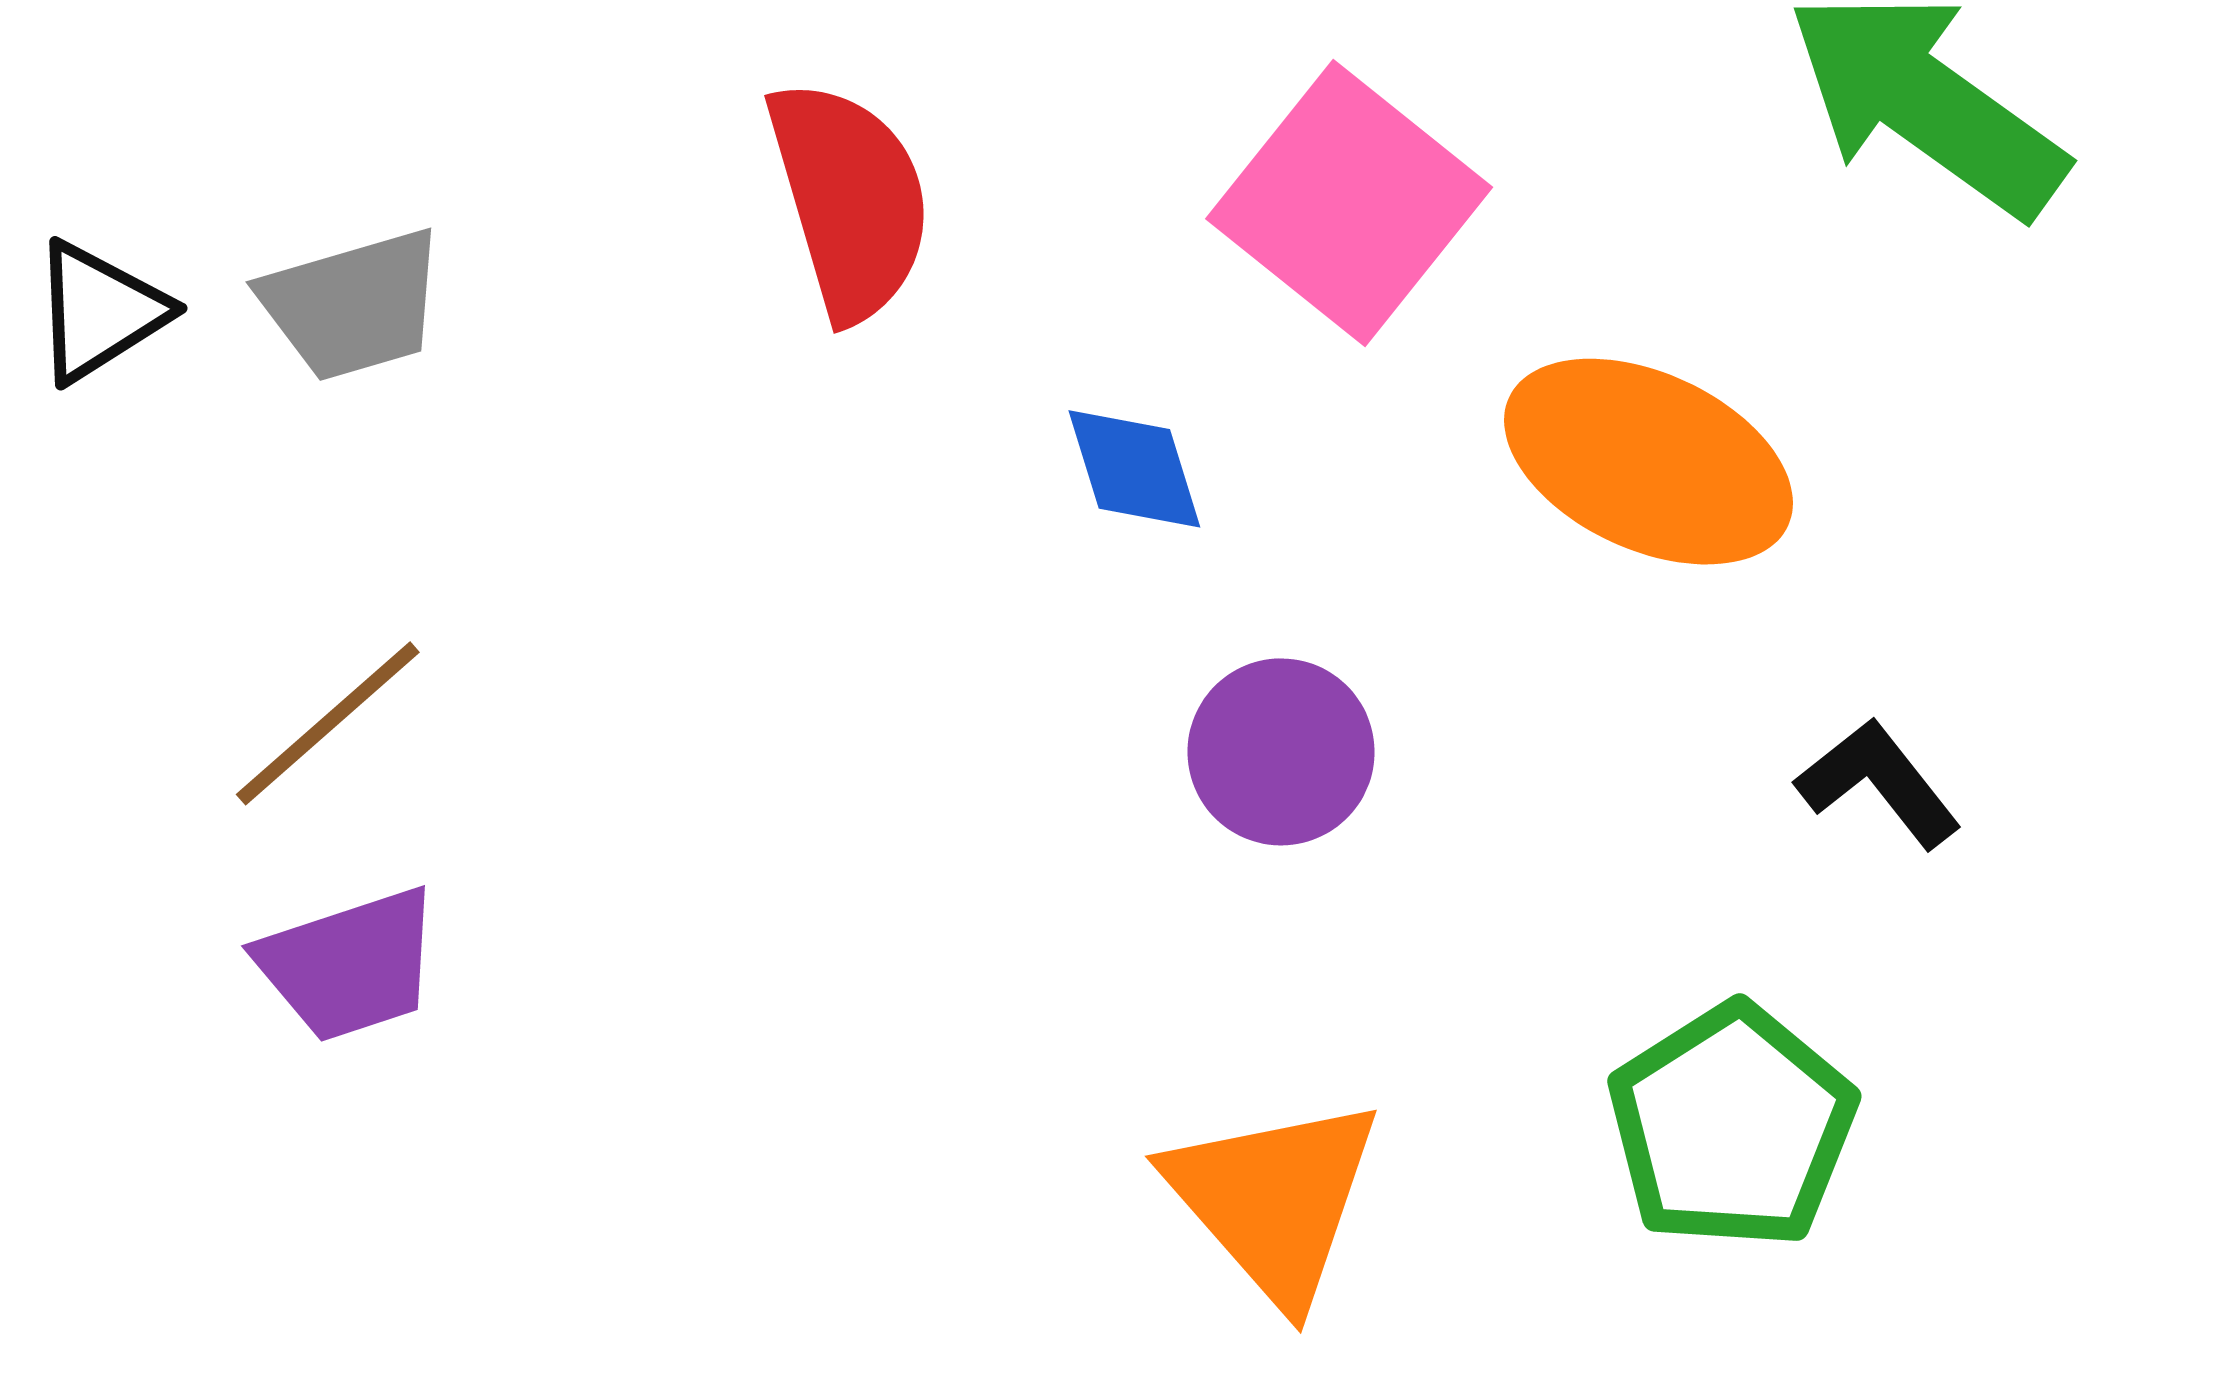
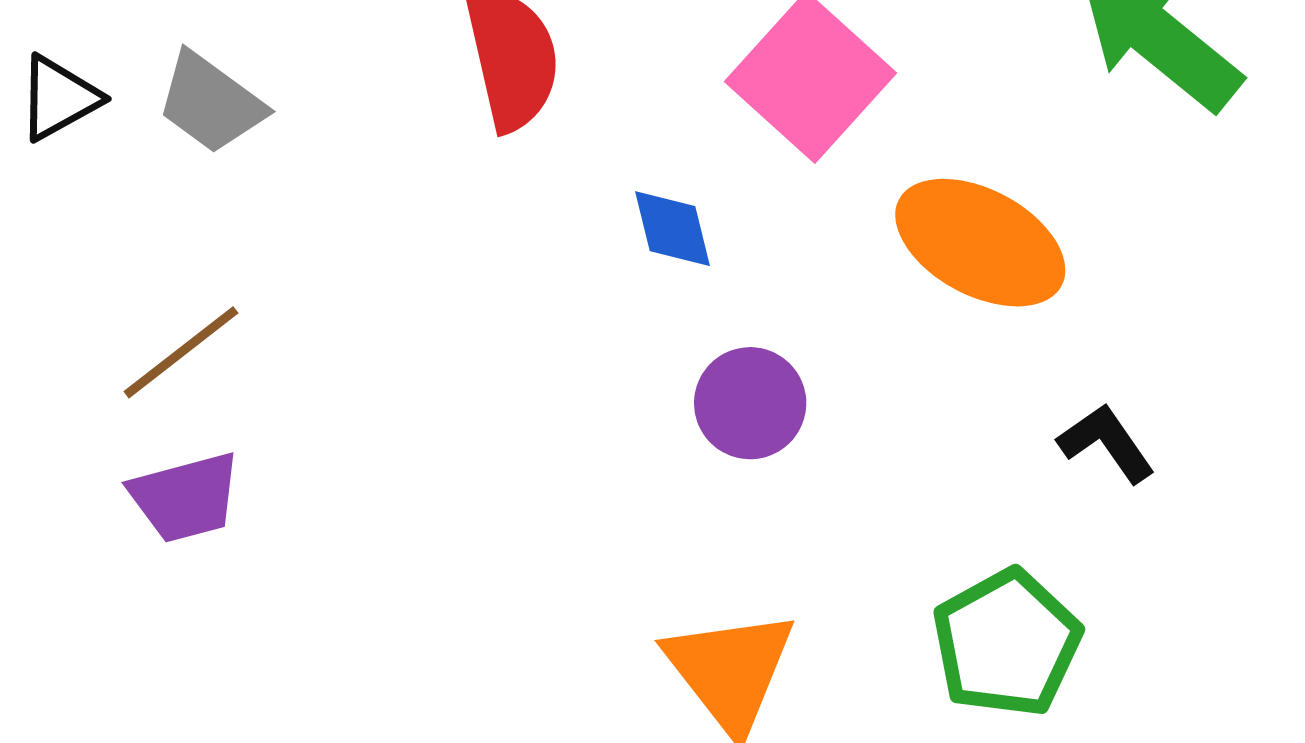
gray trapezoid: (353, 305) -> (211, 103), turned 49

